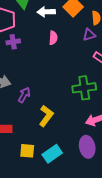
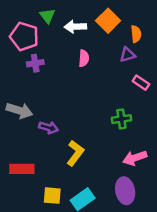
green cross: (84, 88) -> (121, 119), size x0.7
purple arrow: (24, 95) -> (49, 128), turned 77

